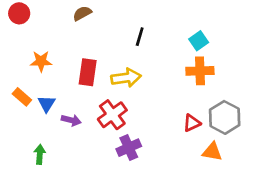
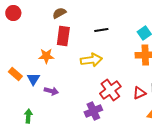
black line: (140, 37) -> (101, 30), turned 64
orange star: (41, 61) -> (46, 56), moved
red rectangle: (88, 72) -> (63, 36), moved
red cross: (112, 115) -> (110, 90), moved

